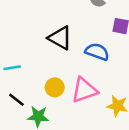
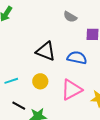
yellow circle: (55, 87) -> (40, 81), moved

